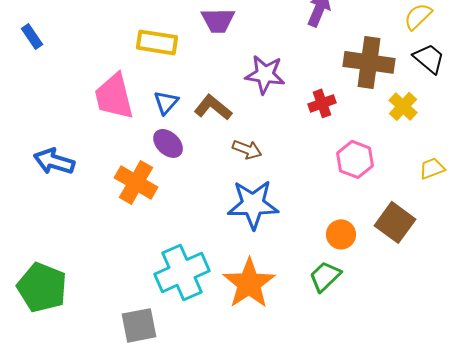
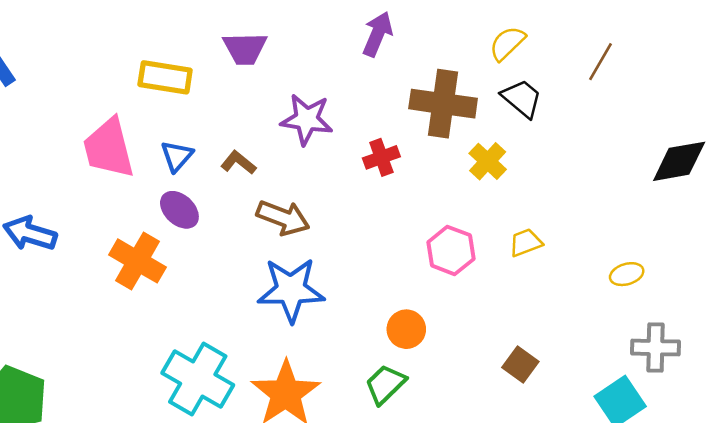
brown L-shape: (213, 107) -> (238, 163), size x0.7
brown arrow: (247, 149) -> (283, 218), size x1.4
pink hexagon: (355, 159) -> (451, 250), moved
brown square: (395, 222) -> (520, 365), moved, size x0.7
cyan cross: (182, 272) -> (198, 379), turned -36

